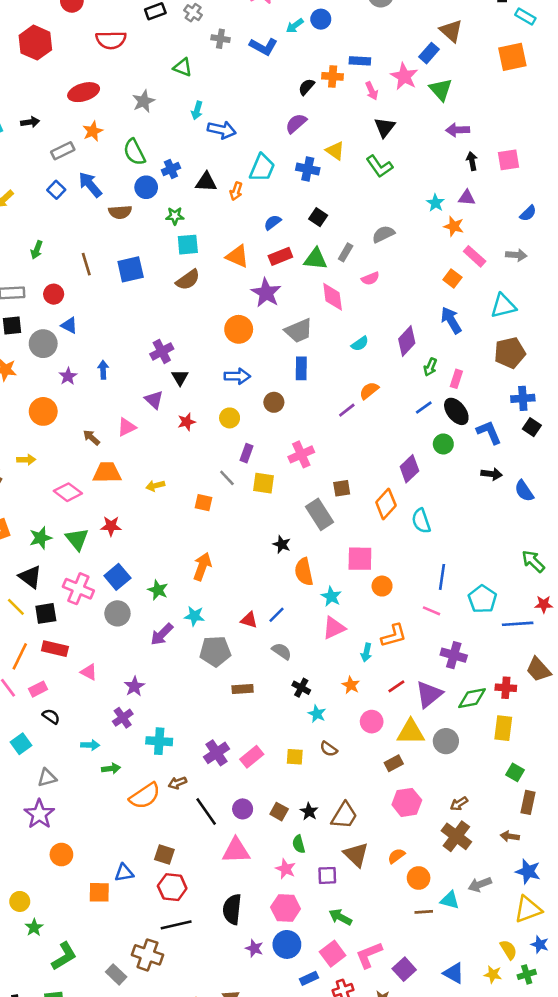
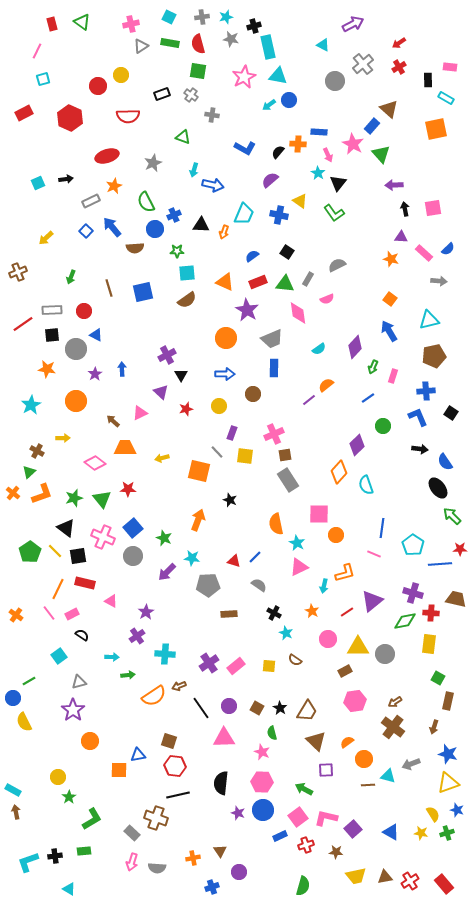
blue L-shape: (263, 46) -> (245, 148), moved
cyan star: (435, 203) -> (318, 173), moved
pink rectangle: (475, 256) -> (424, 253), moved
blue cross: (523, 398) -> (426, 391), moved
black ellipse: (456, 411) -> (438, 488), moved
brown square: (342, 488) -> (285, 455), moved
orange square: (203, 503) -> (199, 471), size x1.6
black star: (282, 544) -> (230, 500), moved
purple cross: (454, 655) -> (413, 593), moved
brown trapezoid: (538, 669) -> (456, 599), turned 145
purple triangle: (429, 694) -> (372, 601), moved
brown arrow: (510, 836) -> (434, 727), turned -80
purple square: (327, 875) -> (326, 770), moved
pink L-shape: (369, 955) -> (326, 818), turned 35

